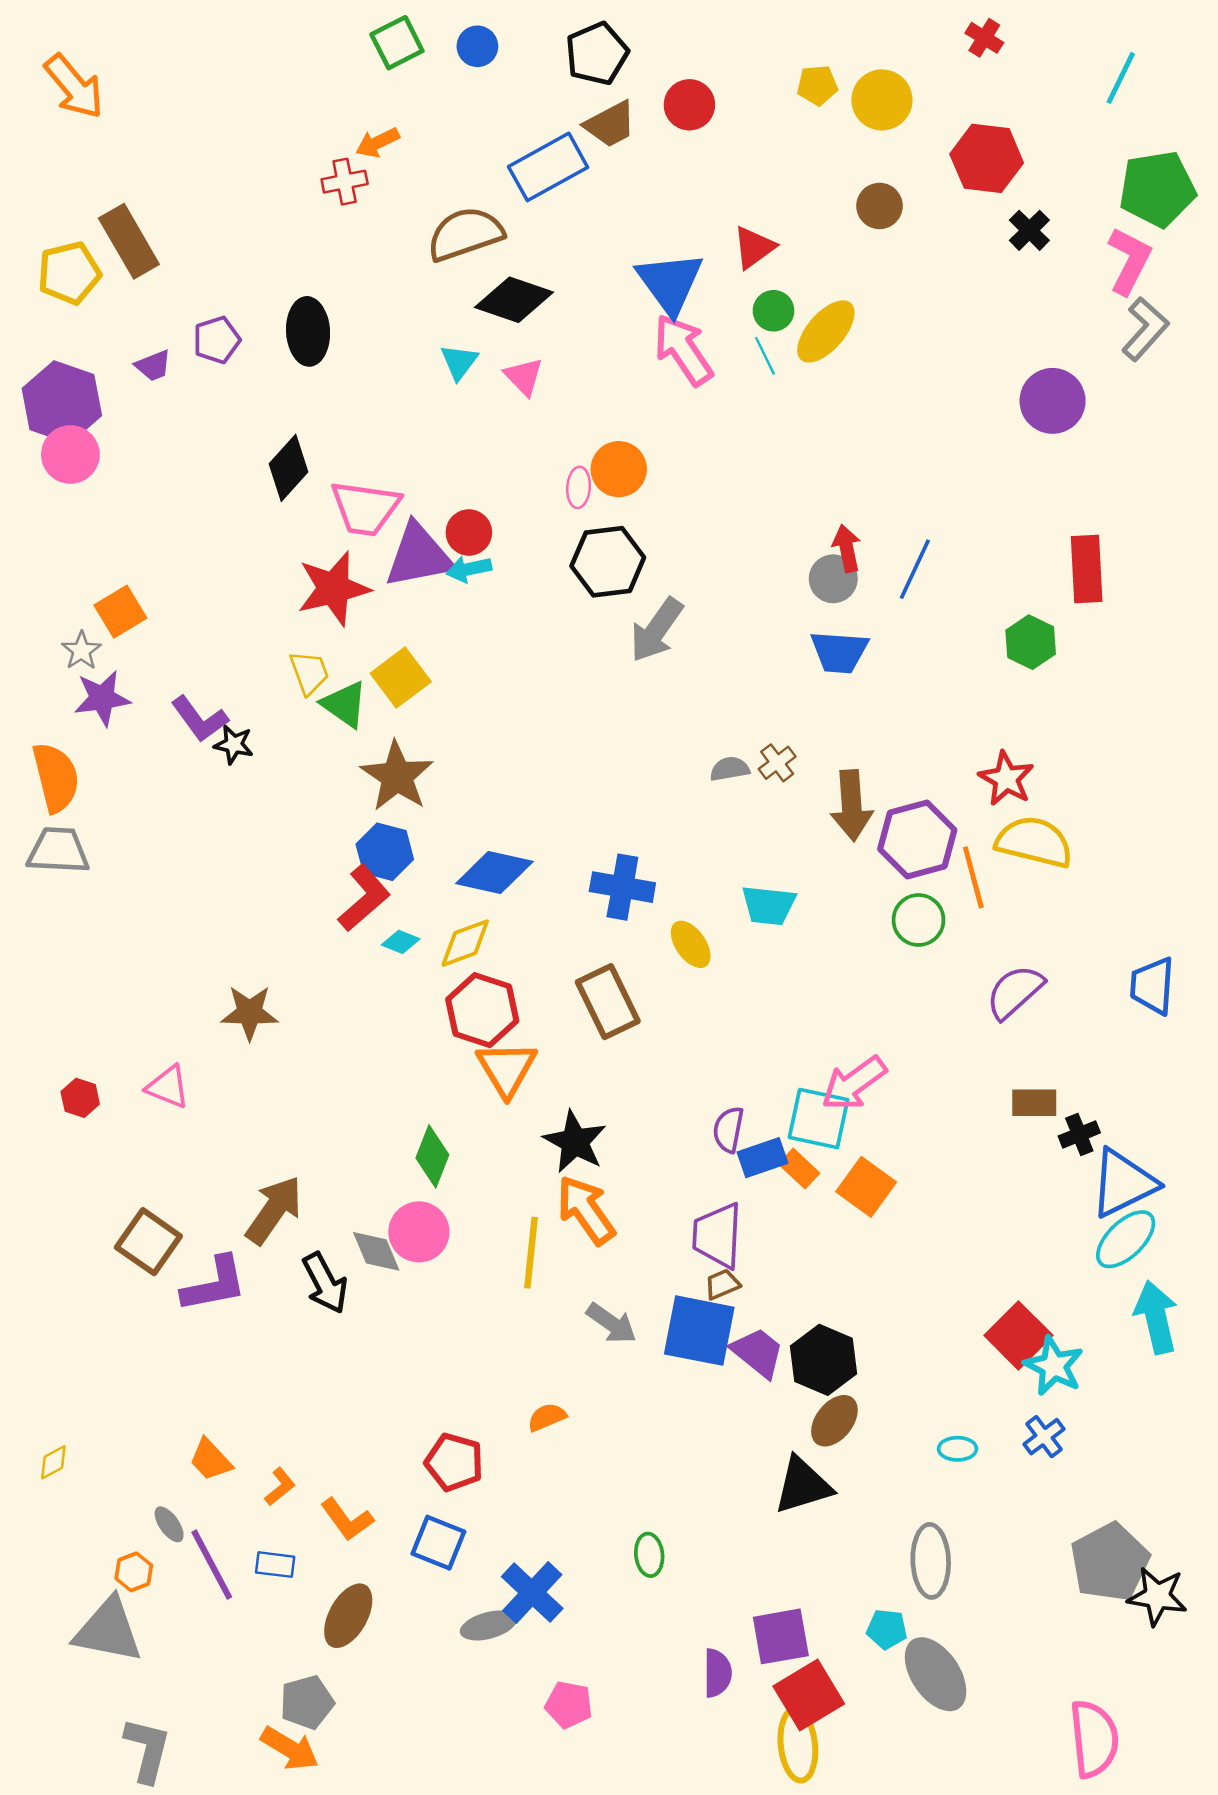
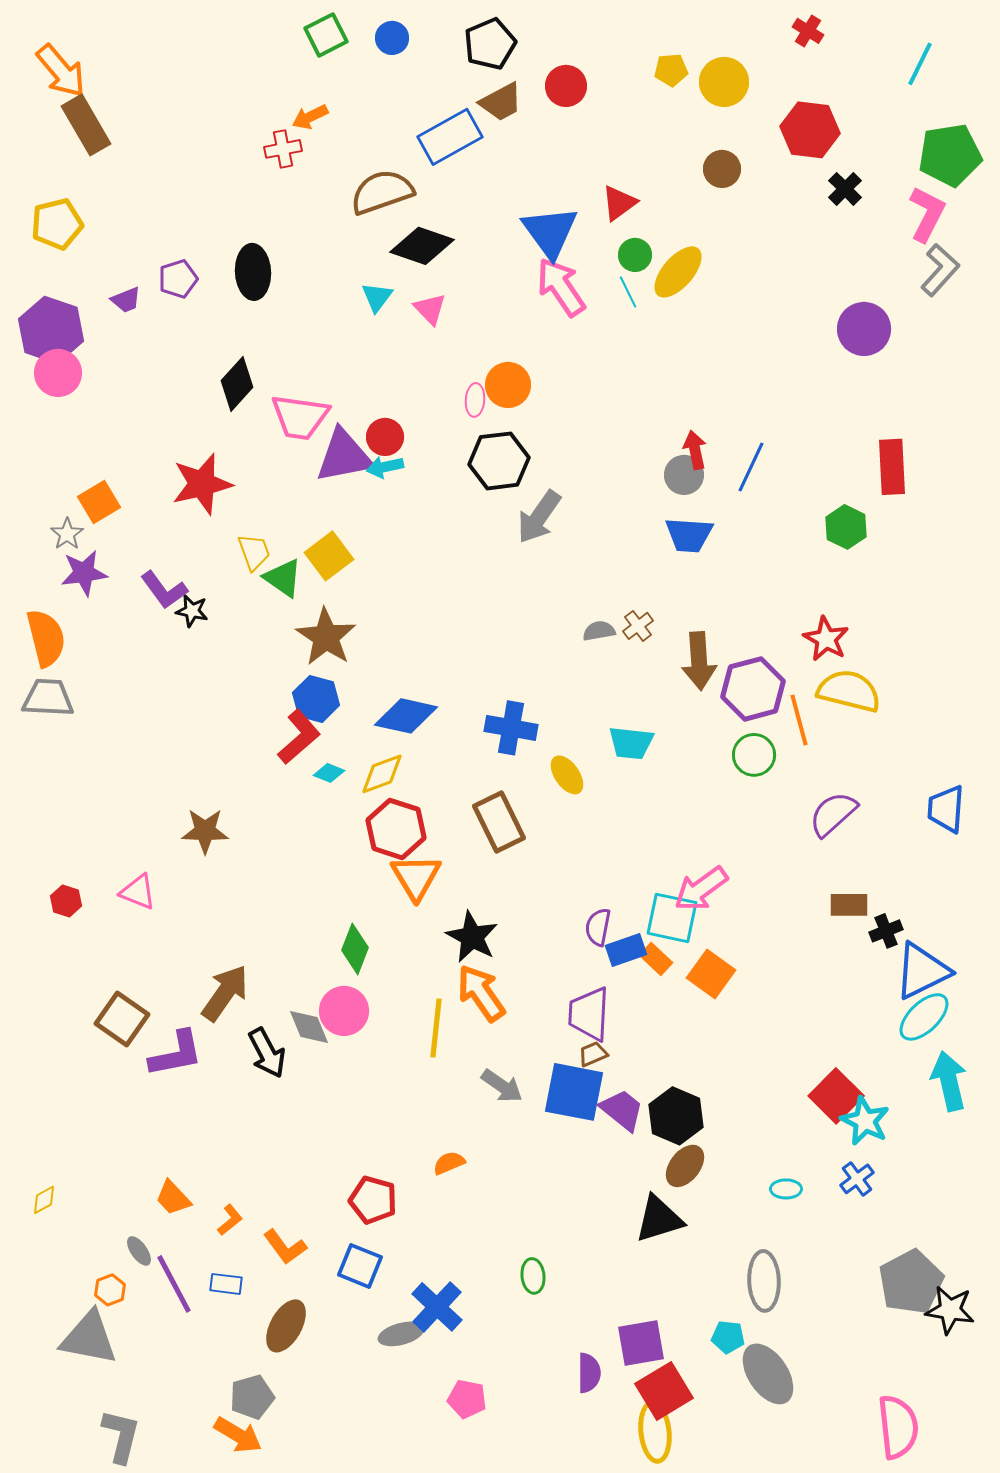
brown rectangle: (129, 241) -> (86, 125), moved
red star: (334, 589) -> (202, 484), moved

